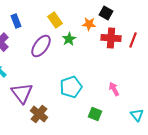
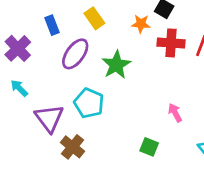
blue rectangle: (16, 21) -> (52, 25), moved
green star: (69, 39) -> (116, 65), moved, size x1.5
cyan pentagon: (71, 87) -> (89, 103), moved, turned -30

